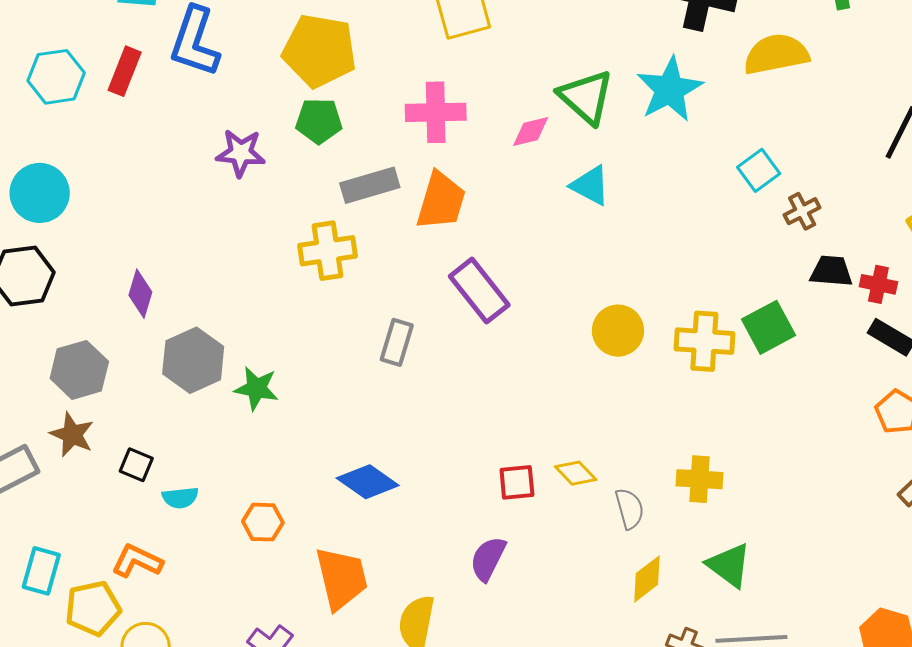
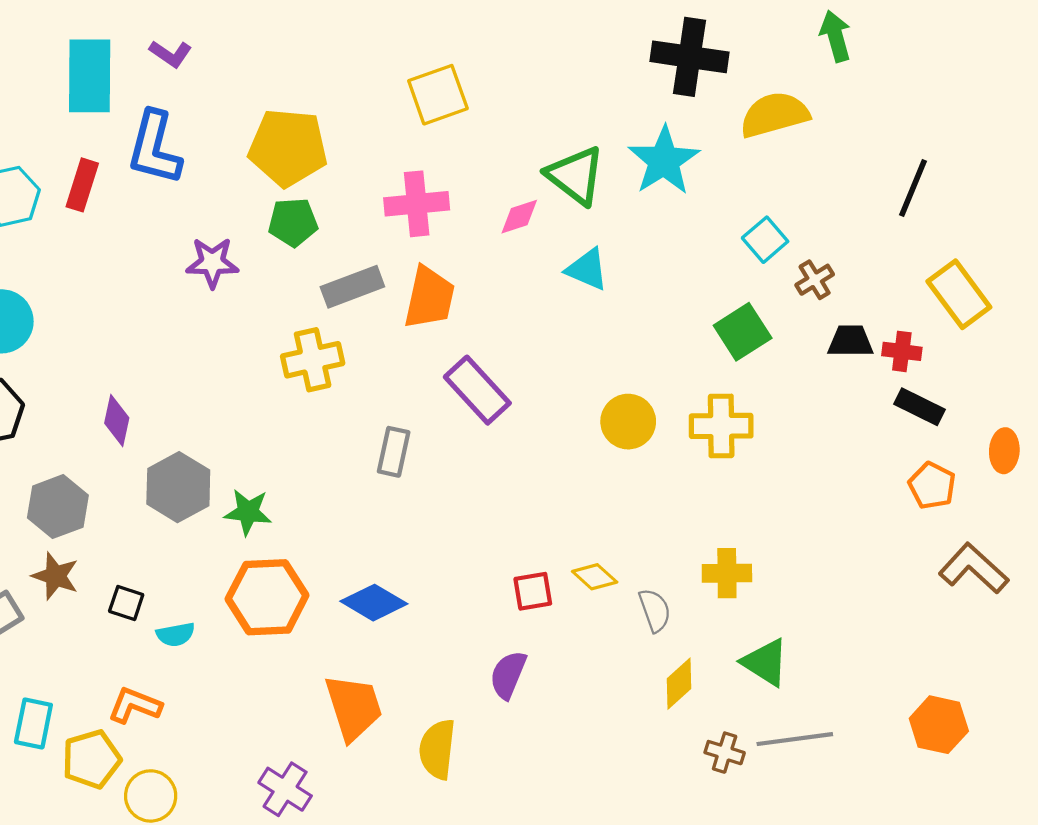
green square: (768, 327) -> (743, 332), moved
orange hexagon: (263, 522) -> (267, 597), moved, size x1.8

